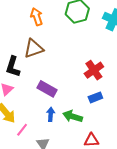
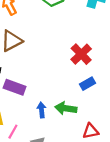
purple rectangle: (47, 89) -> (15, 87), moved

